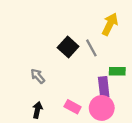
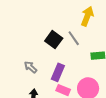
purple rectangle: (104, 87) -> (58, 72), moved, turned 36

